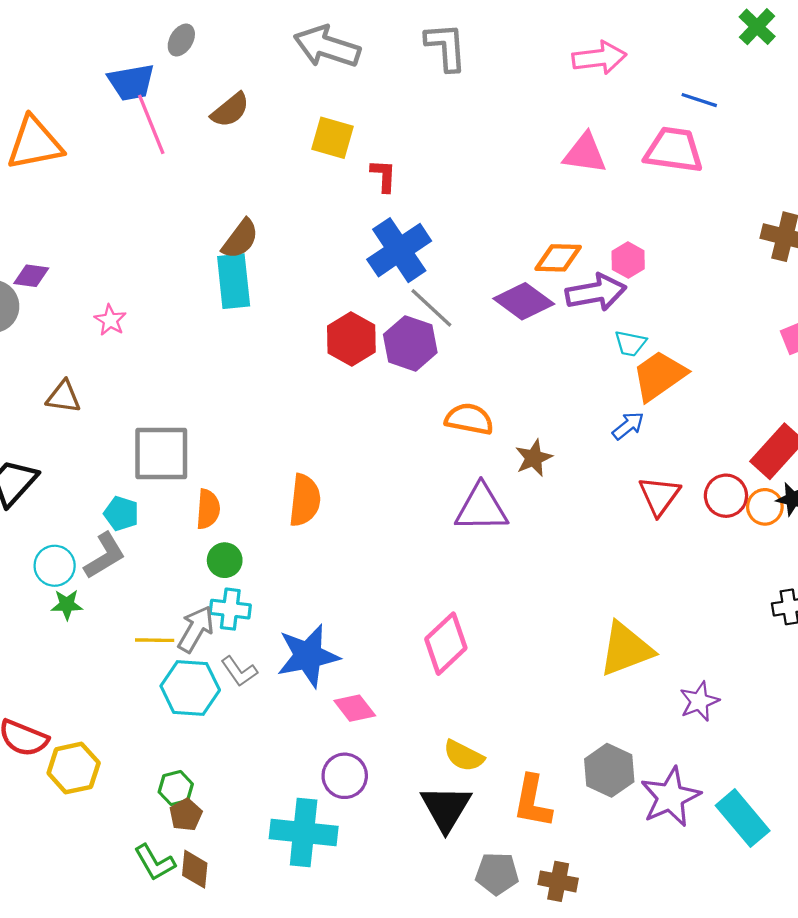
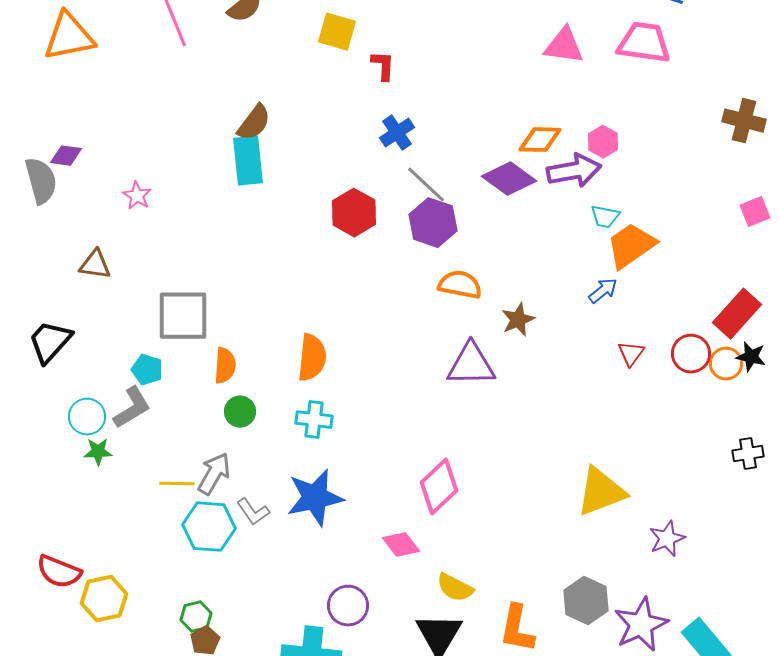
blue cross: (399, 250) -> (397, 133), size x0.6
purple hexagon: (410, 343) -> (433, 223), moved
red triangle: (659, 496) -> (631, 354), size x0.7
cyan cross: (230, 609) -> (314, 420), moved
pink diamond: (355, 708) -> (401, 545), moved

